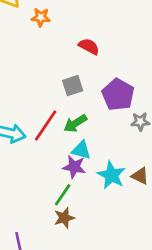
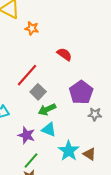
gray square: (73, 86) -> (38, 92), moved, turned -35
red line: (46, 125) -> (27, 75), moved
purple star: (74, 167) -> (26, 135), moved

